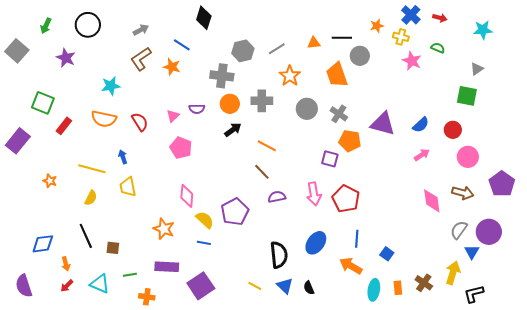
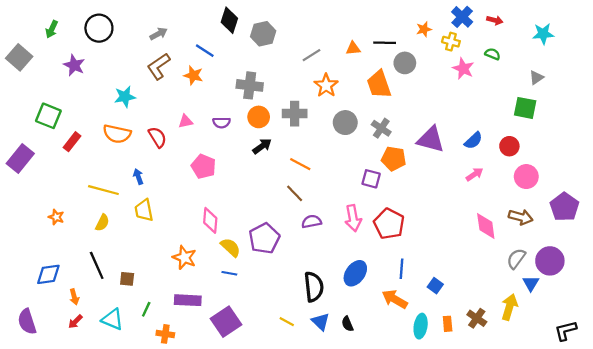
gray hexagon: (243, 51) -> (263, 34), moved
pink triangle: (173, 116) -> (186, 121), moved, turned 32
orange star: (50, 181) -> (56, 217), moved
green line: (130, 275) -> (146, 309), turned -56
black L-shape: (474, 294) -> (566, 331), moved

